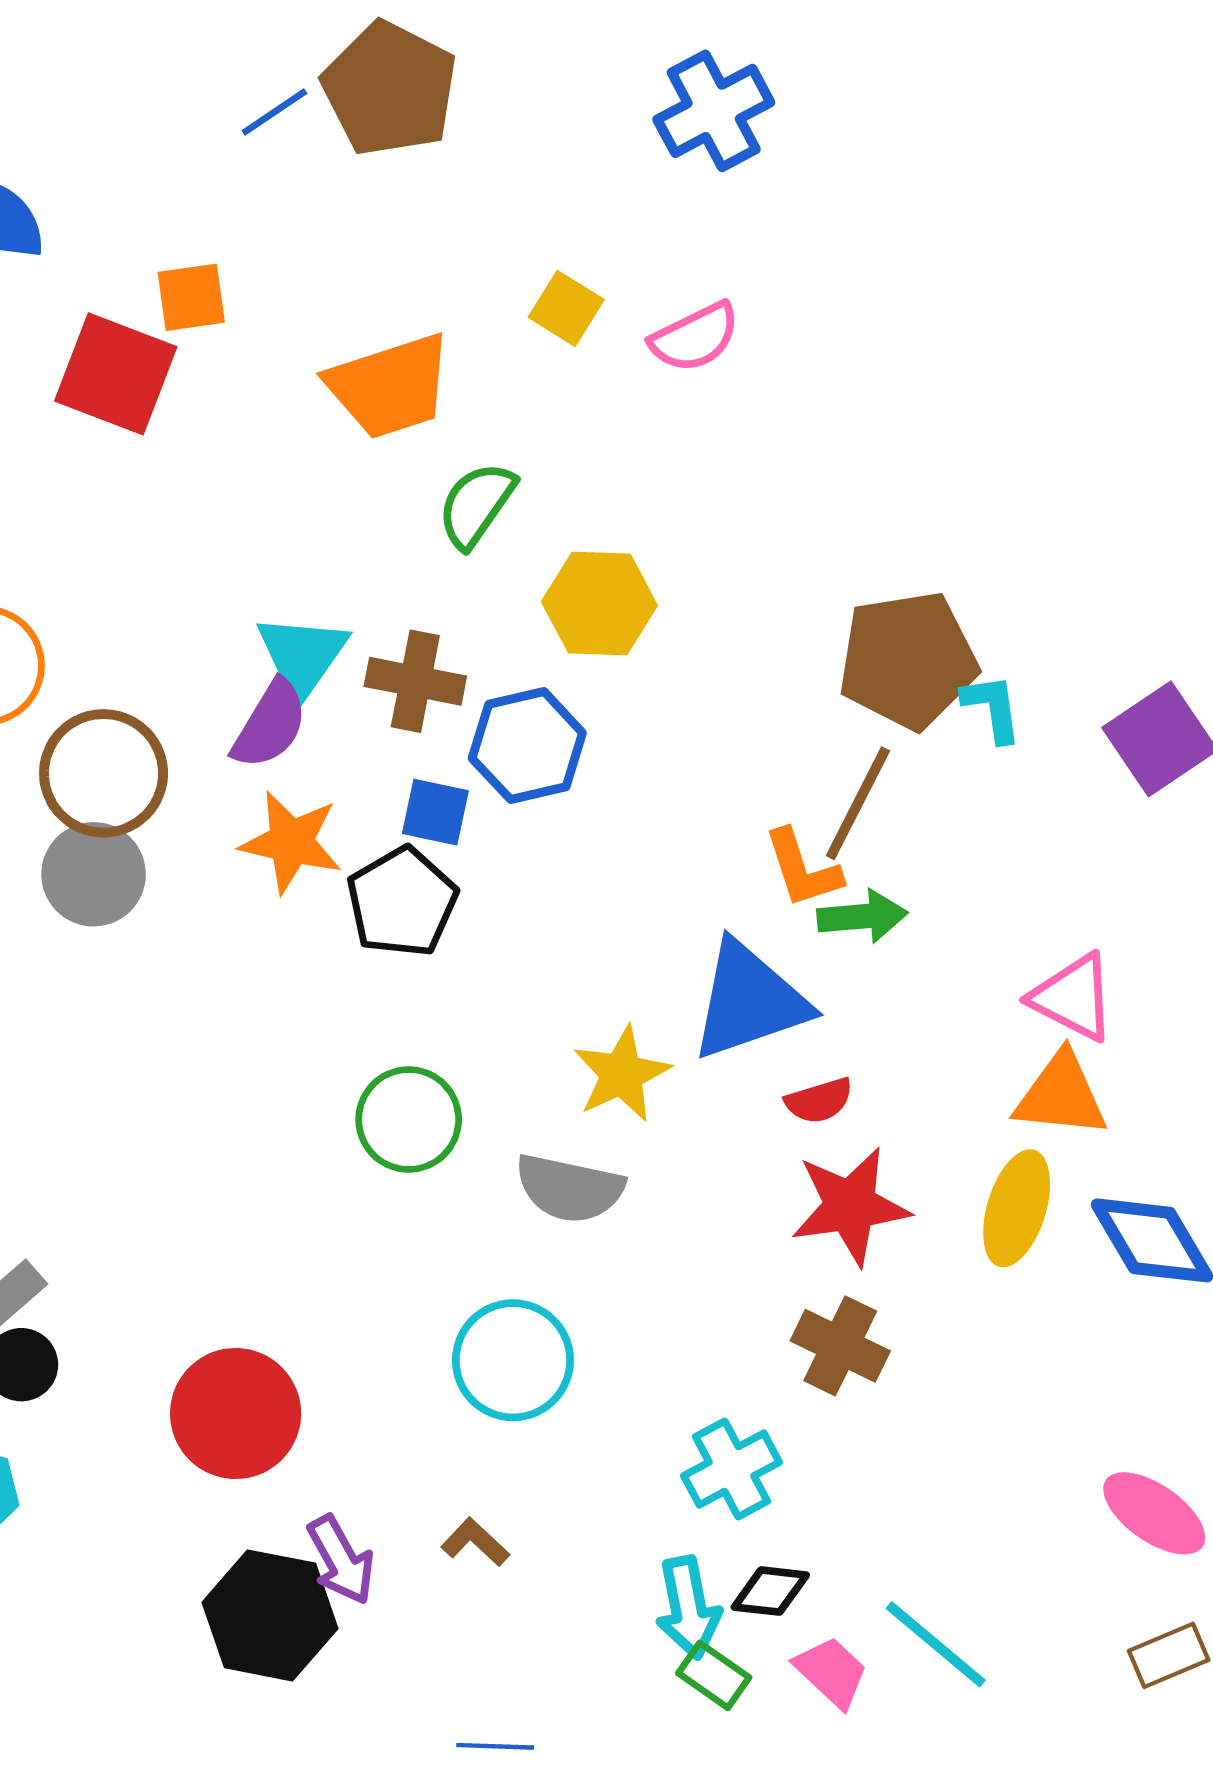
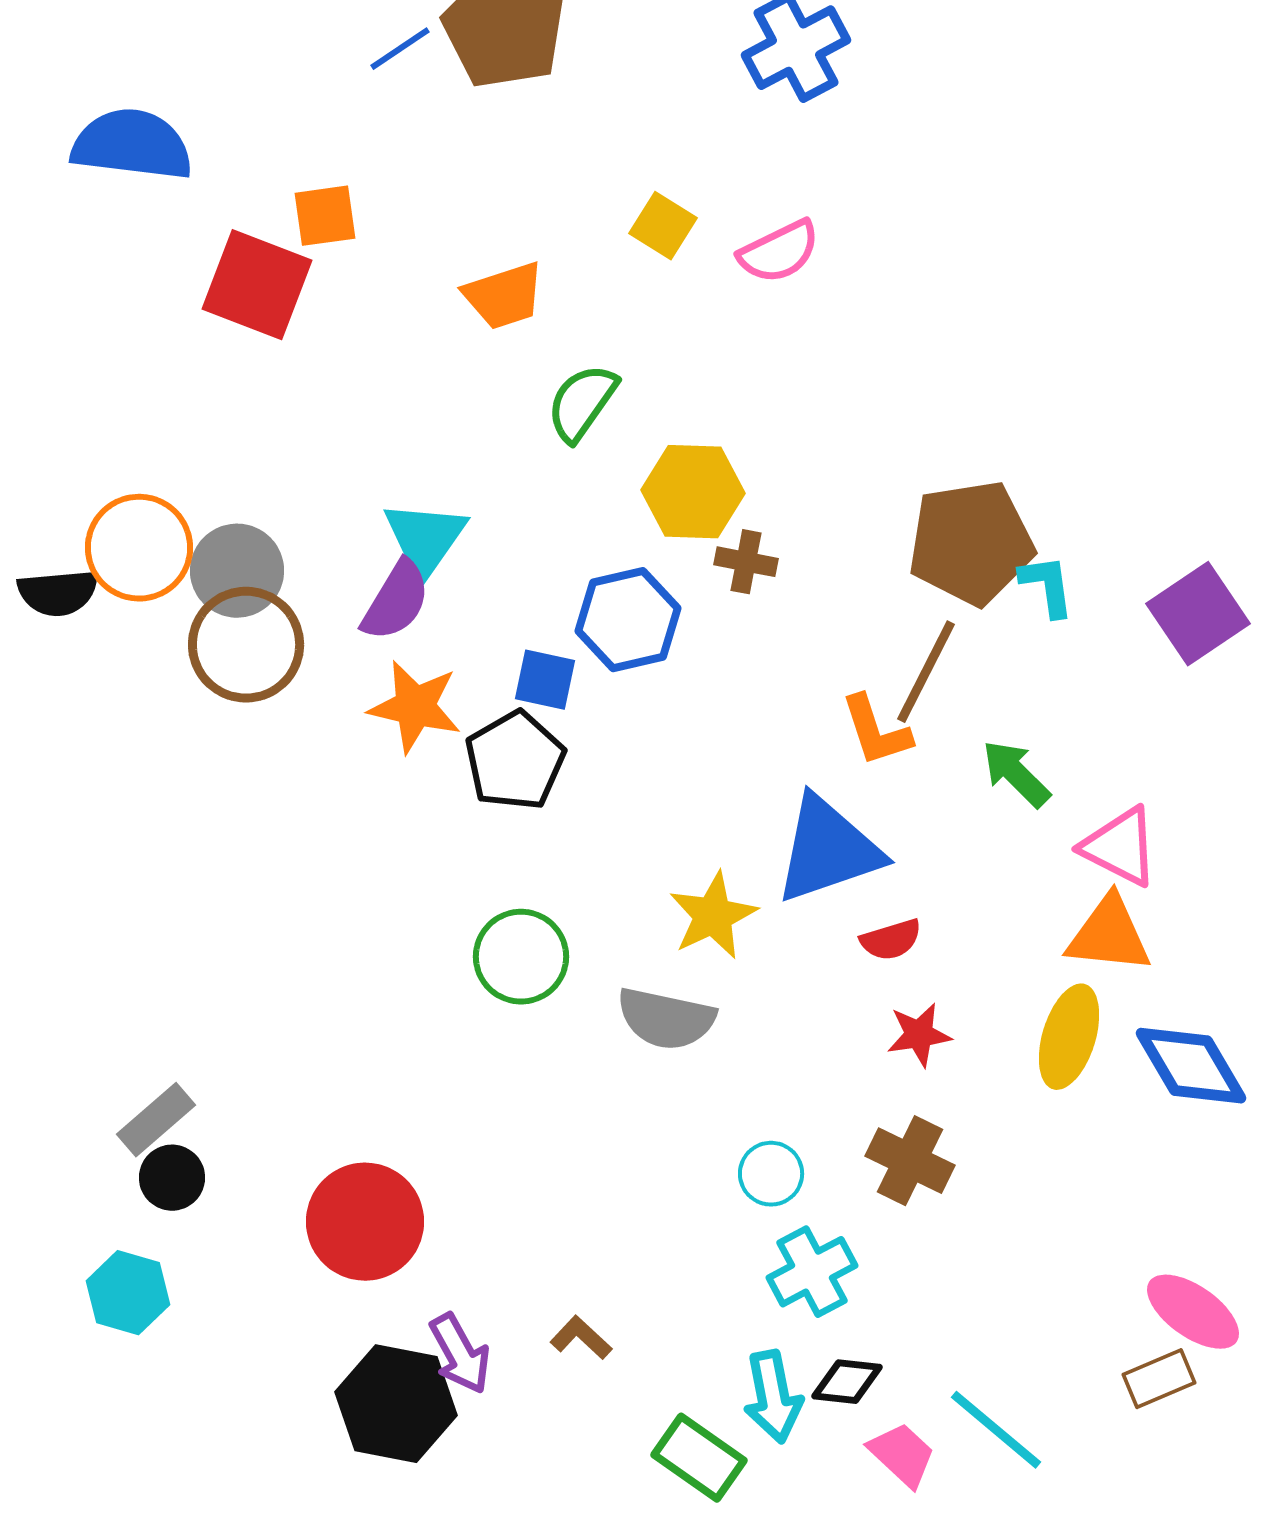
orange trapezoid: (390, 386) -> (504, 296), size x0.7
brown cross: (415, 681) -> (746, 562), moved, size x0.7
gray circle: (94, 874) -> (237, 571), moved
green arrow: (862, 916) -> (1016, 774), moved, turned -130
red star: (850, 1206) -> (919, 1035), size x0.6
cyan circle: (513, 1360) -> (771, 1174), moved, size x0.6
brown rectangle: (1169, 1655) -> (1159, 1379), moved
green rectangle: (714, 1675) -> (699, 1458), moved, size x1.4

